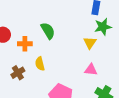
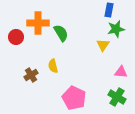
orange cross: (25, 44) -> (38, 23), moved, size x1.5
pink triangle: (91, 70) -> (121, 72), moved

